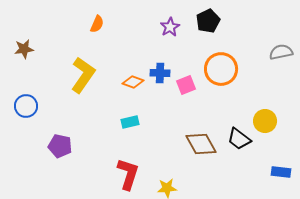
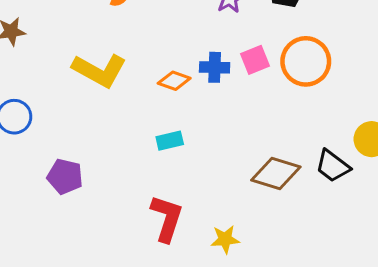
yellow L-shape: (83, 75) -> (99, 70), turned 84
pink square: (186, 85) -> (255, 60), moved
brown diamond: (201, 144) -> (276, 174), turned -44

